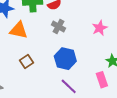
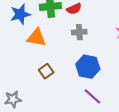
gray cross: (59, 26) -> (79, 32), turned -32

